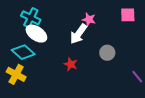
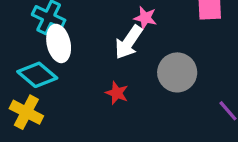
white ellipse: (36, 34) -> (59, 43), turned 45
gray circle: (107, 53) -> (177, 72), size x1.5

